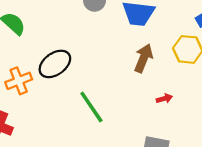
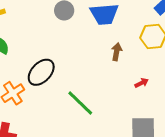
brown arrow: (144, 58) -> (117, 52), size x0.7

